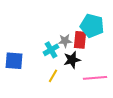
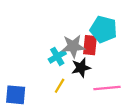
gray star: (65, 41) -> (73, 46), size x1.5
blue square: (14, 61) -> (16, 95), moved

